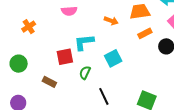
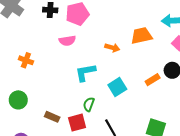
orange cross: (29, 27) -> (26, 60), turned -32
orange rectangle: (145, 33) -> (153, 80), moved
red square: (65, 57) -> (77, 123), moved

